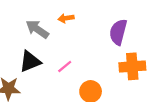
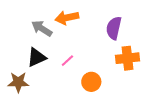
orange arrow: (66, 18) -> (67, 18), size x1.6

